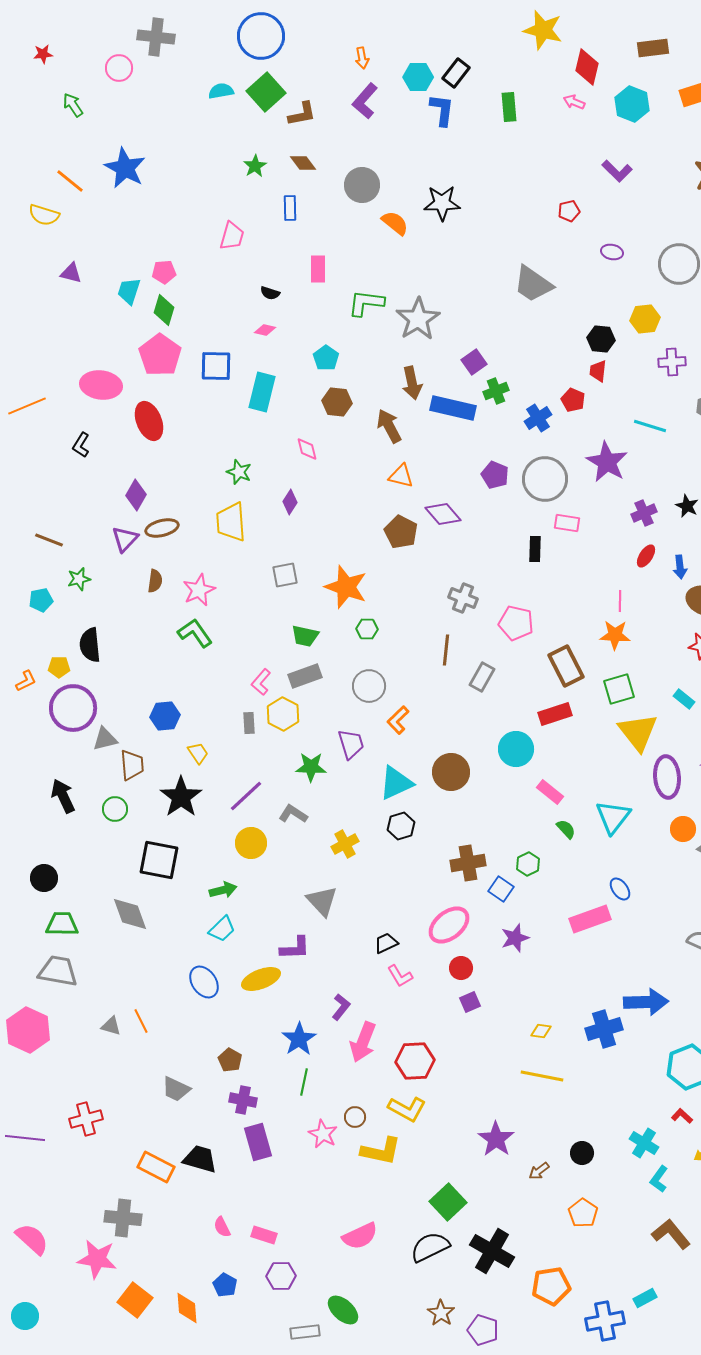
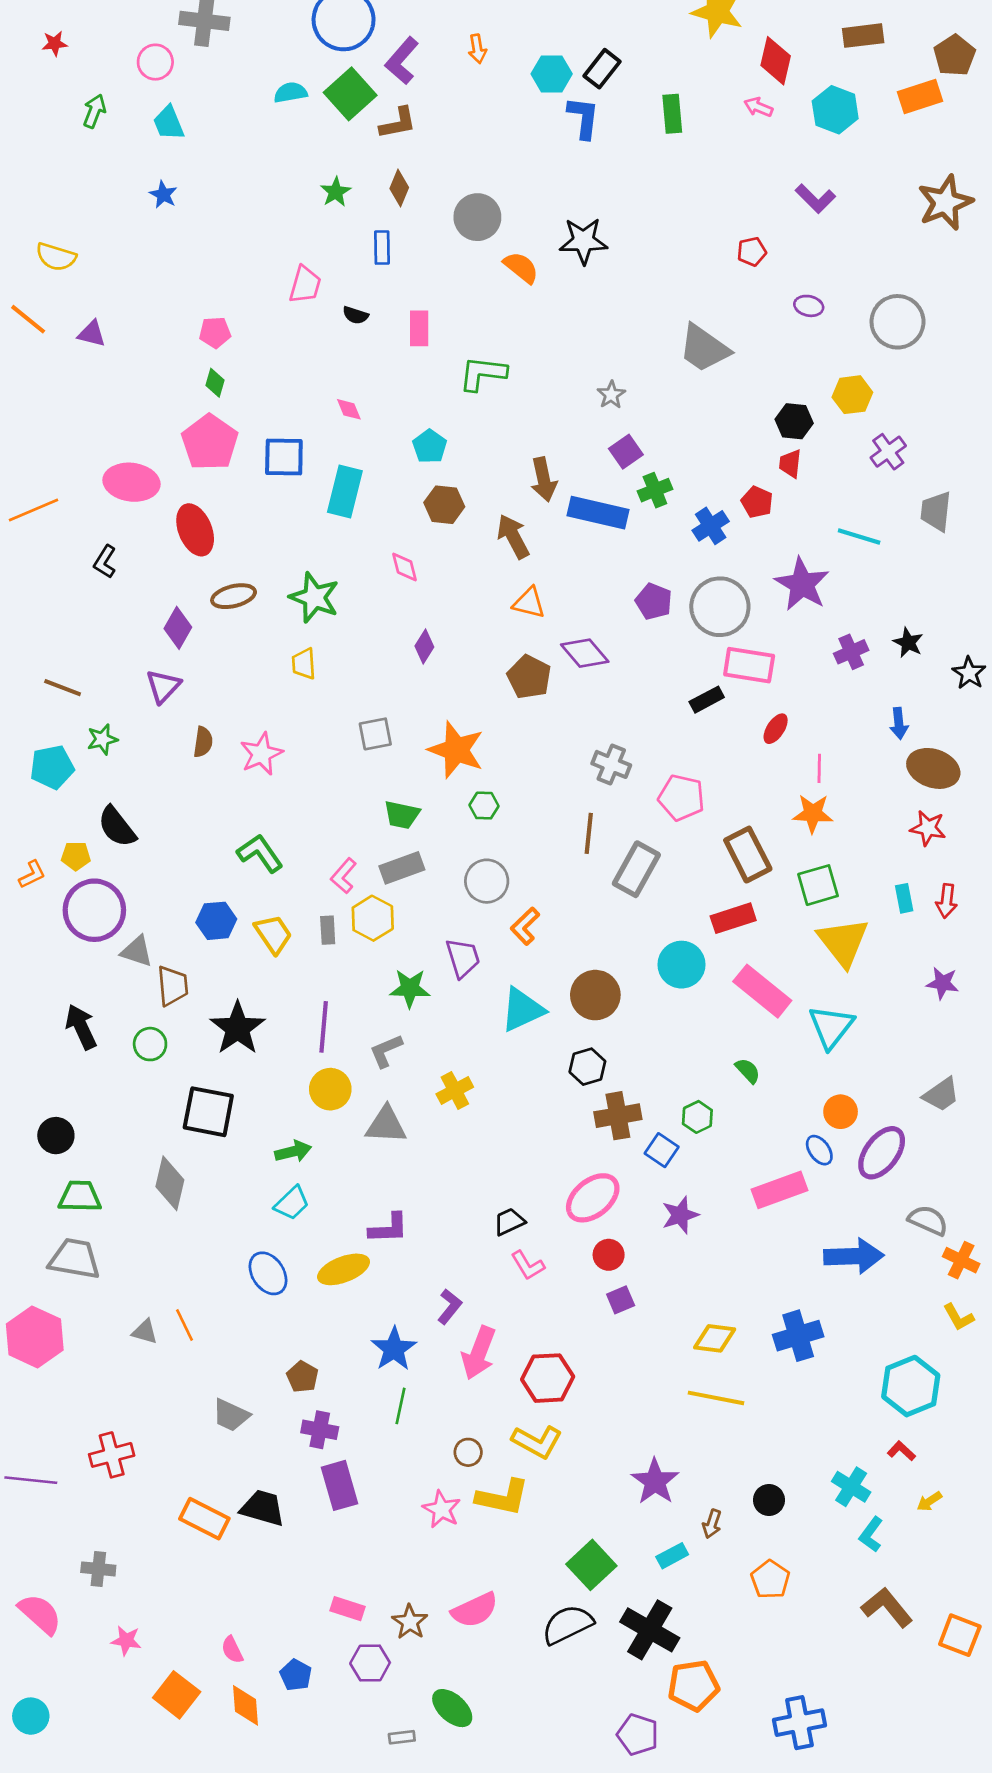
purple L-shape: (365, 101) -> (402, 61), moved
green arrow: (73, 105) -> (94, 111), turned 55
brown diamond: (303, 163) -> (399, 188), turned 60
blue star: (125, 168) -> (163, 195), size x0.5
orange line: (70, 181) -> (28, 319), moved
cyan trapezoid: (129, 291) -> (169, 123), moved, turned -40
black semicircle: (270, 293) -> (355, 315), moved
green diamond: (164, 310) -> (215, 383), size x0.7
gray star: (418, 319) -> (611, 395), moved, size x0.5
pink diamond: (265, 330) -> (349, 409), turned 55
purple cross: (672, 362) -> (888, 452), turned -32
green star: (239, 472) -> (314, 597), size x1.5
purple diamond: (290, 502) -> (424, 647), moved
yellow trapezoid: (231, 522) -> (304, 664), size x0.6
pink rectangle: (567, 523) -> (749, 665), size x1.5
brown ellipse: (162, 528) -> (234, 596), moved
black rectangle: (535, 549) -> (707, 700), turned 60
red ellipse: (646, 556) -> (776, 729), moved
cyan pentagon: (41, 600) -> (52, 767), size x1.4
green L-shape: (195, 633) -> (260, 853), moved
black semicircle: (90, 645) -> (117, 827), turned -32
gray rectangle: (482, 677) -> (636, 869), size x1.4
cyan rectangle: (684, 699) -> (904, 898), turned 40
gray triangle: (105, 739) -> (137, 951), turned 32
yellow trapezoid: (198, 753) -> (273, 934), moved, size x1.4
purple ellipse: (667, 777) -> (882, 1153), moved, turned 42
pink rectangle: (550, 792) -> (762, 991), moved, size x1.6
purple line: (246, 796) -> (324, 1027), turned -42
gray L-shape: (293, 814) -> (386, 1051), turned -56
cyan triangle: (613, 817) -> (831, 1027), moved
black hexagon: (401, 826) -> (587, 1067), moved
orange circle: (683, 829) -> (841, 1112), moved
gray triangle: (322, 901) -> (386, 1125), moved, turned -44
gray diamond: (130, 914) -> (170, 1183), turned 33
blue arrow: (646, 1002) -> (854, 1256), moved
yellow diamond: (541, 1031) -> (715, 1338), size x1.5
pink star: (323, 1134) -> (442, 1509), moved
brown arrow: (539, 1171) -> (712, 1524), turned -35
gray cross: (123, 1218) -> (98, 1569), moved, size x0.7
pink semicircle: (222, 1227) -> (232, 1650), moved
pink star: (97, 1259) -> (126, 1640), size x0.6
orange pentagon: (551, 1286) -> (693, 1686), moved
cyan rectangle: (645, 1298) -> (672, 1556), moved
brown star: (441, 1313) -> (410, 1622), moved
gray rectangle: (305, 1332) -> (402, 1737), size x0.7

